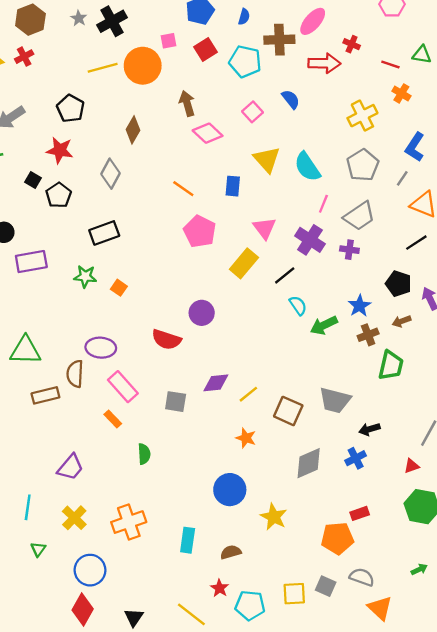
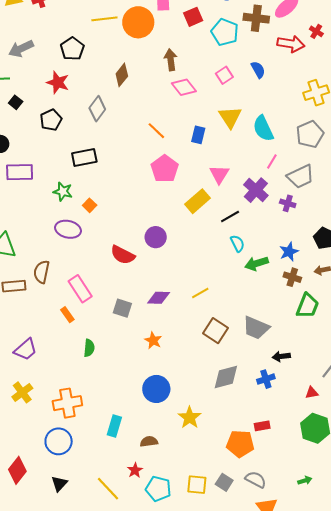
black square: (33, 180) -> (16, 102), moved
brown cross: (368, 335) -> (292, 277), turned 30
purple ellipse: (101, 348) -> (68, 229), moved
yellow line: (248, 394) -> (200, 293), moved
orange star: (246, 438) -> (153, 340), moved
blue circle: (90, 570) -> (59, 441), moved

